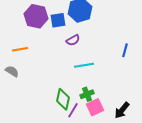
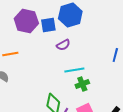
green cross: (87, 94) -> (82, 84), moved

